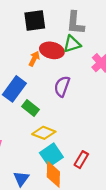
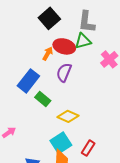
black square: (35, 20) -> (49, 18), turned -35
purple semicircle: (62, 86) -> (64, 72), moved
yellow diamond: (44, 133) -> (68, 116), moved

